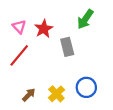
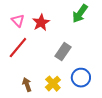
gray rectangle: (67, 47) -> (63, 52), moved, turned 48
brown arrow: (29, 95) -> (27, 85), turned -64

